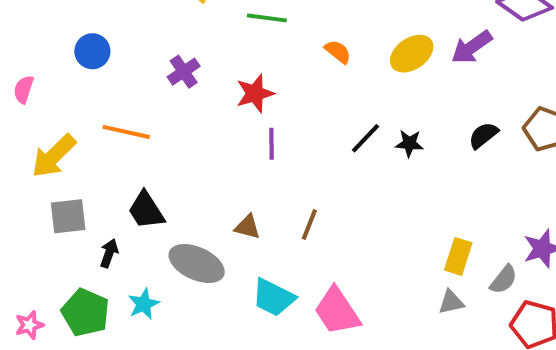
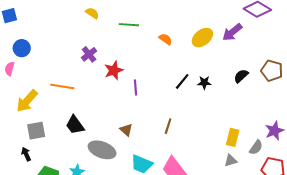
blue circle: (92, 51) -> (22, 48), moved
red star: (255, 93) -> (114, 70), moved
brown line: (309, 225) -> (168, 126), moved
brown triangle: (247, 227) -> (126, 130), turned 32
black arrow: (109, 253) -> (26, 154), moved, turned -40

